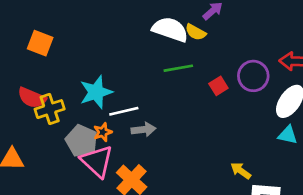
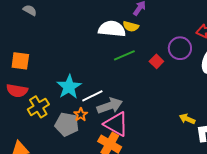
red semicircle: (32, 98) -> (17, 91), moved
gray arrow: (144, 130) -> (110, 106), size x1.4
pink triangle: (97, 161) -> (116, 124), moved

